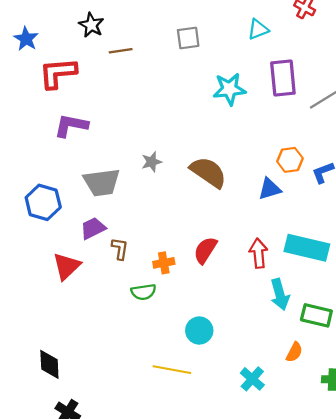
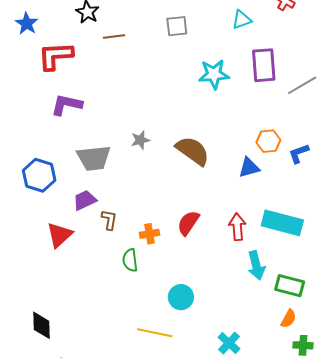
green semicircle: (143, 292) -> (130, 260), turned 90
orange semicircle: (294, 352) -> (288, 319), moved

